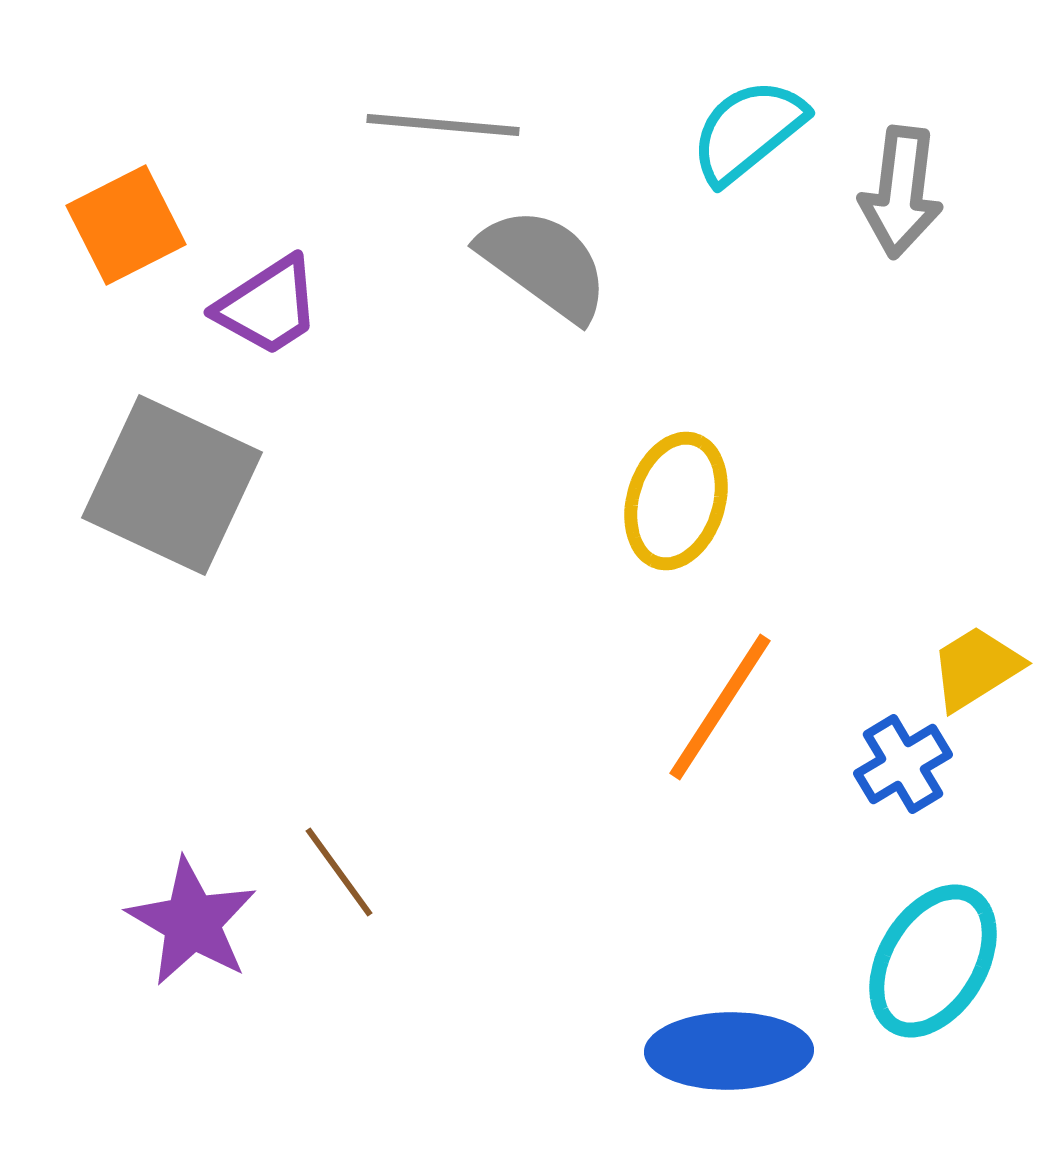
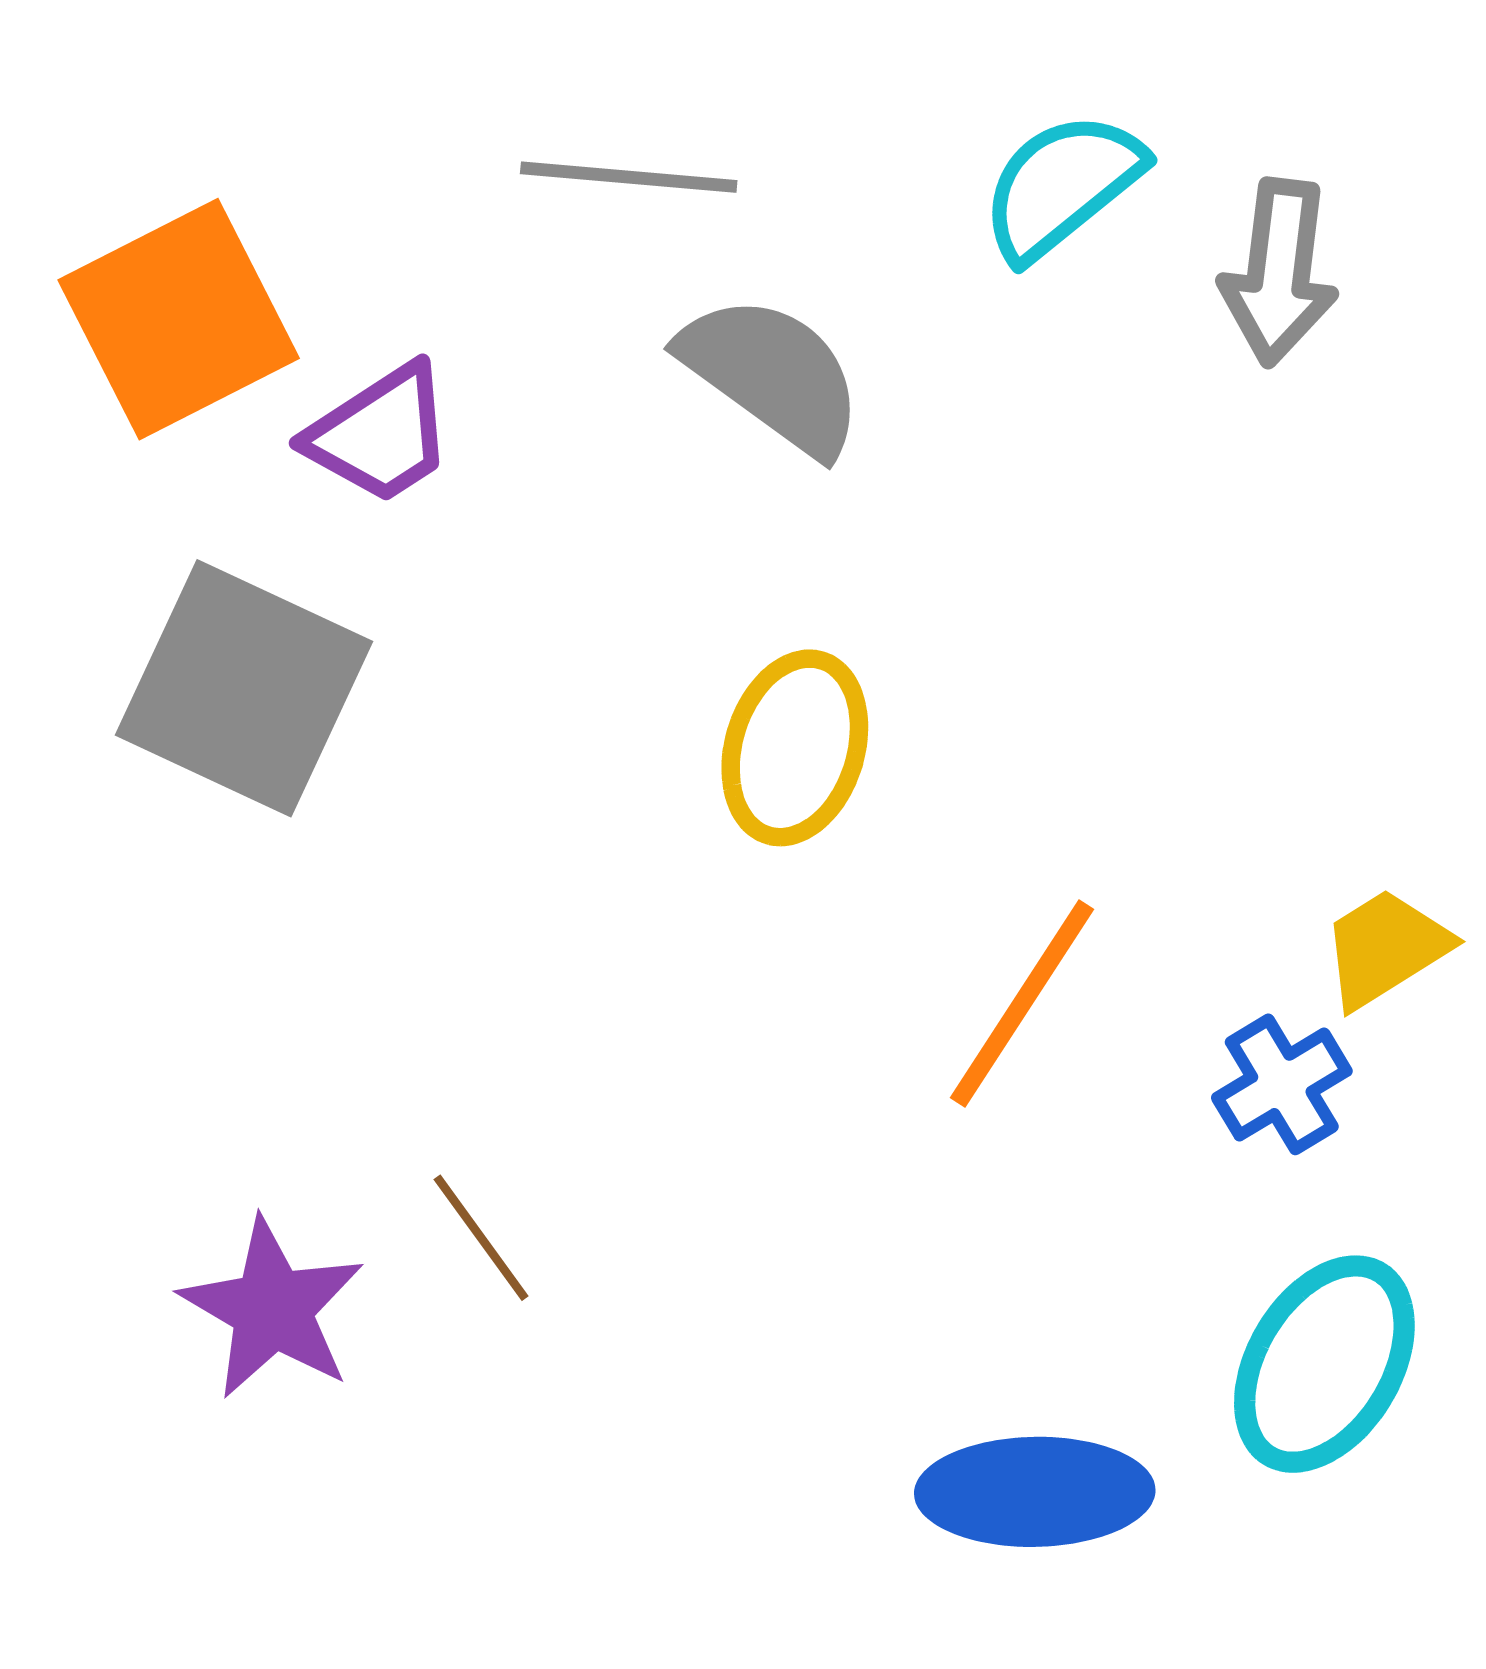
orange square: (126, 225) -> (179, 319), size x1.4
yellow ellipse: (676, 501) -> (795, 748), moved

